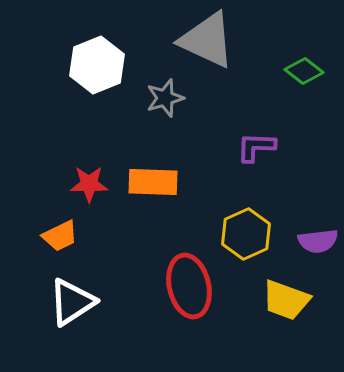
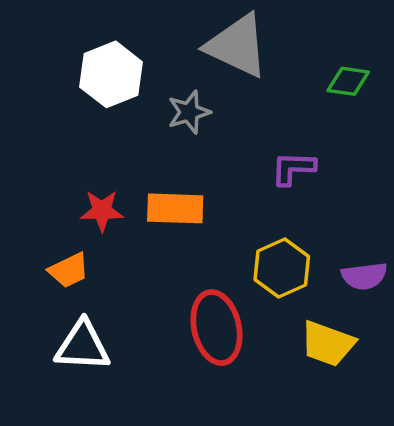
green diamond: (304, 71) -> (348, 81), turned -30
white triangle: (72, 302) -> (82, 346), turned 36

